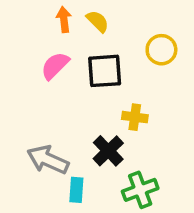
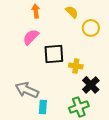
yellow semicircle: (98, 21) -> (72, 12), moved
black square: (105, 71) -> (54, 54), moved
black cross: (108, 151) -> (91, 85), moved

